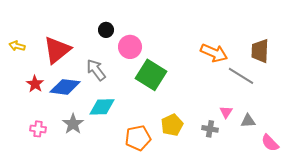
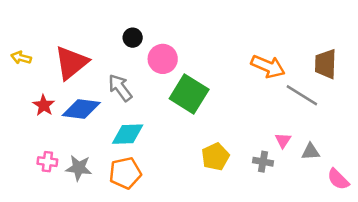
gray star: (73, 124) -> (79, 168), moved, turned -30
orange pentagon: (138, 138) -> (125, 173), moved

